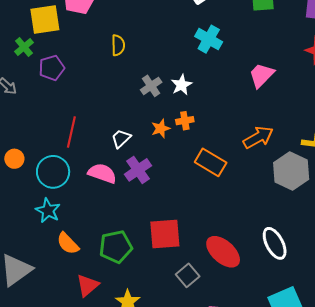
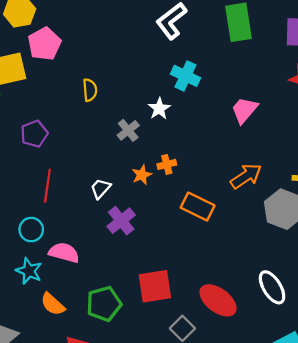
purple pentagon: (52, 68) -> (34, 134), moved
white star: (181, 85) -> (159, 109), moved
cyan circle: (53, 172) -> (31, 230), size x0.7
pink semicircle: (102, 173) -> (64, 253), moved

